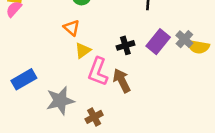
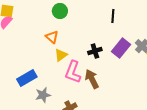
blue rectangle: (24, 79) -> (27, 78), moved
gray star: (60, 101) -> (43, 95), size x0.7

